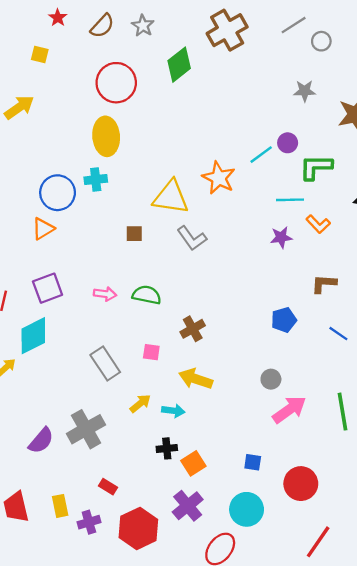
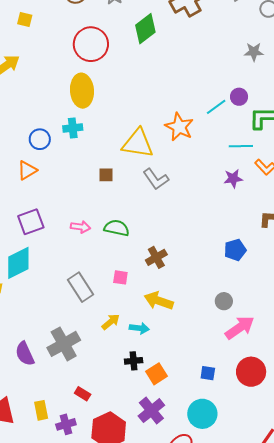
blue circle: (58, 193) -> (40, 139), size x0.7
purple semicircle: (41, 441) -> (25, 354), turned 115
red circle: (301, 484) -> (251, 372), moved

